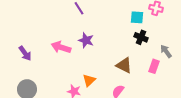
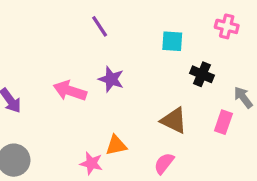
cyan square: (137, 17) -> (172, 41), moved
orange triangle: (89, 80) -> (116, 145), turned 32

